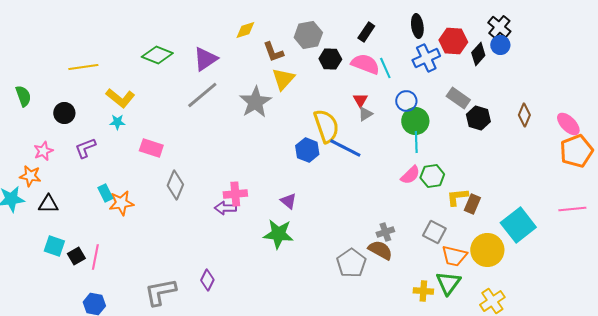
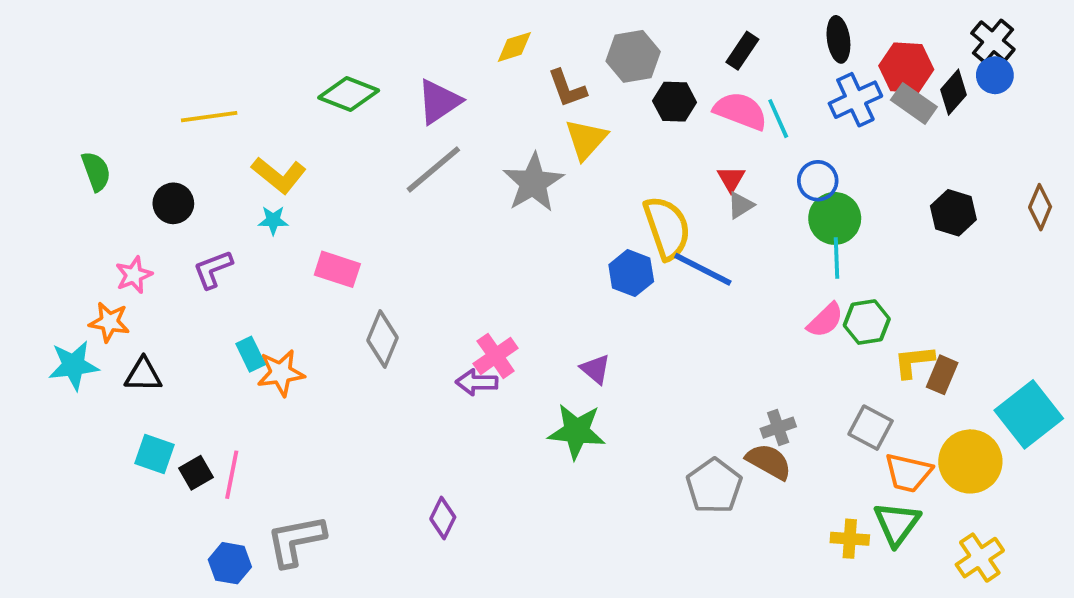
gray rectangle: (458, 98) -> (914, 103), moved
pink cross: (235, 194) -> (496, 356), turned -30
gray L-shape: (160, 292) -> (296, 541), moved

